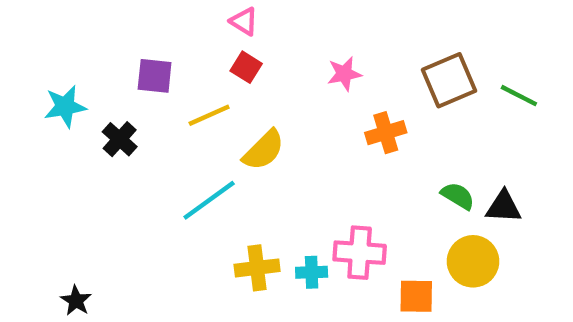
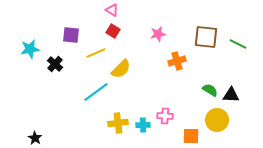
brown square: (449, 80) -> (206, 37), turned 30
pink cross: (360, 253) -> (165, 116), size x0.7

